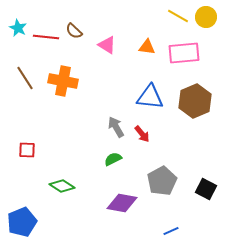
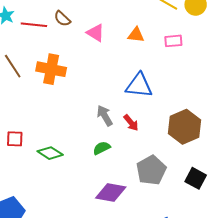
pink rectangle: (184, 53) -> (173, 41), size x0.6
brown hexagon: (195, 101) -> (184, 127), moved
green diamond: (62, 186) -> (50, 153), moved

